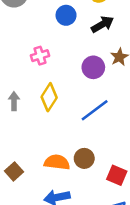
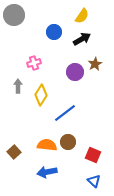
gray arrow: (14, 101) -> (18, 86), moved
blue line: (95, 110) -> (65, 113), moved

